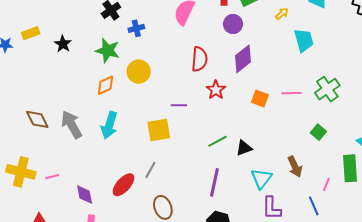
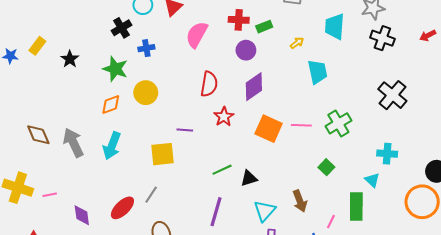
yellow rectangle: (31, 33) -> (37, 46), turned -36
orange square: (260, 99) -> (269, 129), size x1.5

